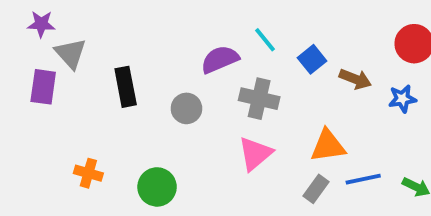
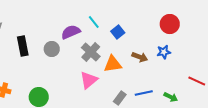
brown arrow: (355, 79) -> (140, 57), moved
gray cross: (259, 99) -> (91, 52), turned 30
gray circle: (186, 108) -> (52, 49), moved
orange triangle: (328, 146) -> (113, 64), moved

